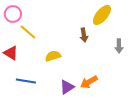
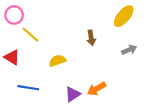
yellow ellipse: (102, 15) -> (124, 16), moved
gray arrow: (119, 46) -> (129, 50), turned -112

